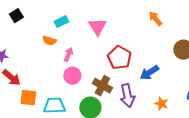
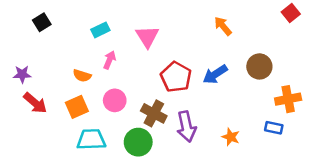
orange semicircle: (49, 41) -> (82, 76), moved
pink arrow: (68, 55) -> (109, 60), moved
blue arrow: (149, 73) -> (215, 74), moved
orange square: (28, 98) -> (77, 107), moved, turned -30

